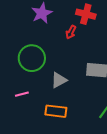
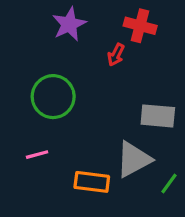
gray triangle: (59, 80) -> (134, 159), moved, size x1.4

